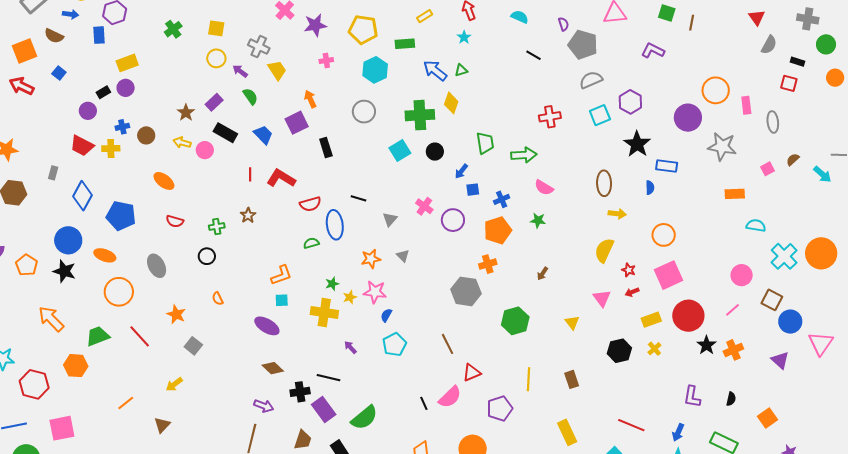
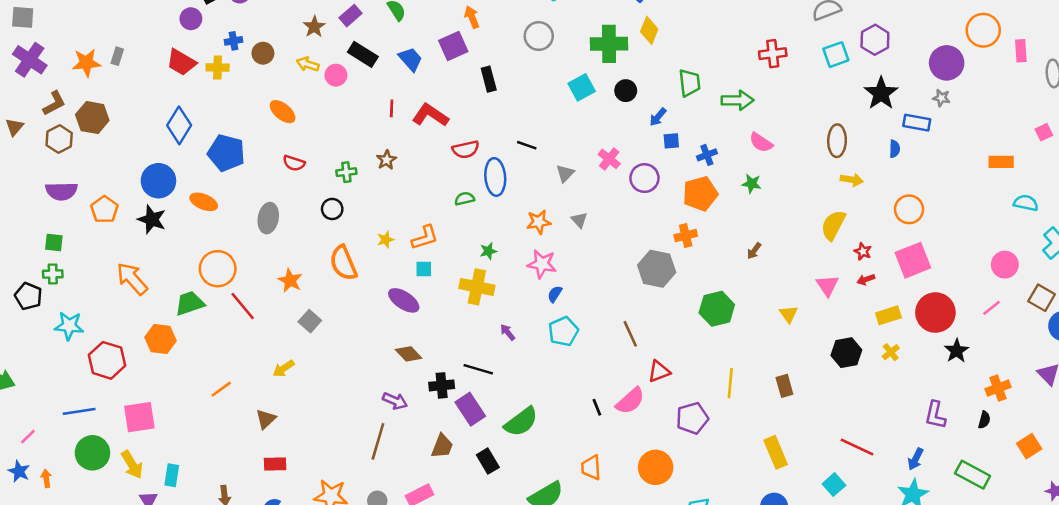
gray star: (722, 147) -> (941, 98), moved, size x0.5
gray rectangle: (53, 173) -> (117, 56), moved
gray ellipse: (157, 266) -> (268, 218), turned 35
orange circle: (119, 292) -> (218, 269), moved
yellow star: (350, 297) -> (386, 240), moved
orange semicircle: (218, 299) -> (343, 263), size x2.0
orange cross: (733, 350) -> (998, 388), moved

